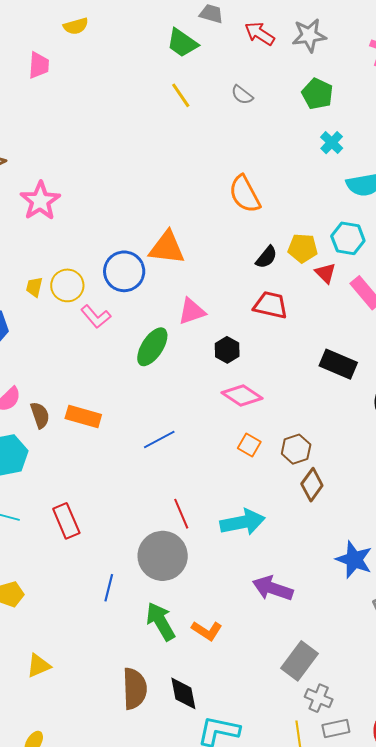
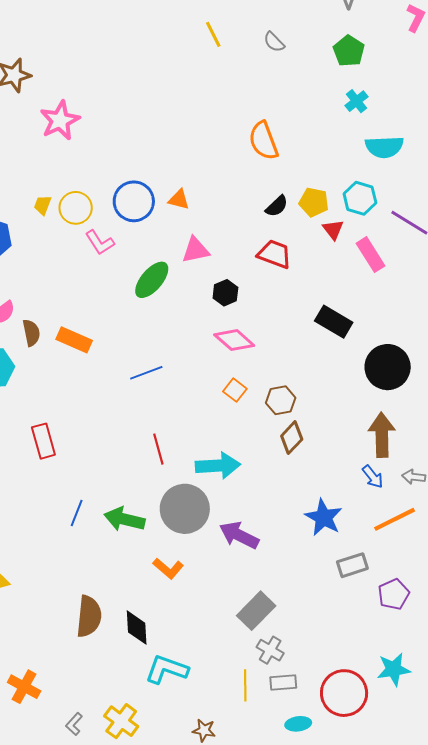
orange triangle: (167, 248) -> (179, 200), moved, size x0.6
gray circle: (163, 556) -> (185, 509), moved
green arrow: (161, 621) -> (124, 519), moved, turned -54

